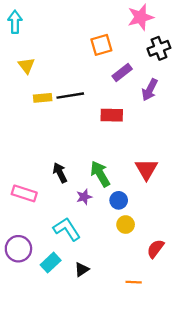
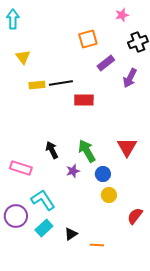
pink star: (141, 17) -> (122, 15), size x0.6
red rectangle: (112, 115) -> (84, 100), moved
cyan L-shape: (67, 229) -> (43, 200), moved
orange line: (134, 282) -> (97, 245), moved

